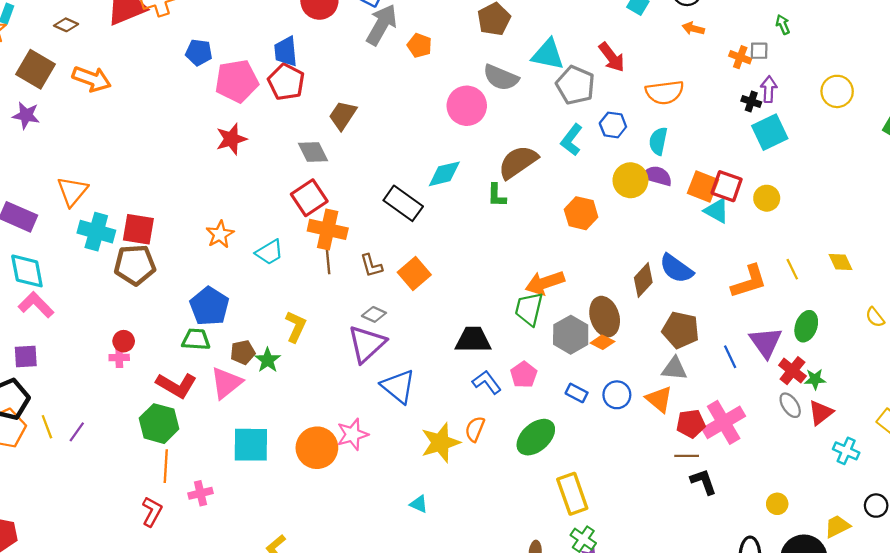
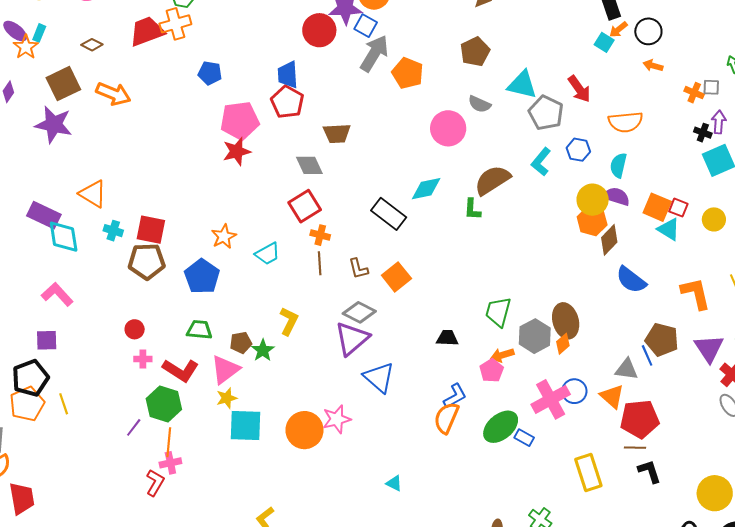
orange pentagon: (419, 45) -> (408, 73), size x1.4
brown square: (35, 69) -> (63, 84), turned 32
gray semicircle: (501, 78) -> (479, 104), size x0.7
pink pentagon: (237, 81) -> (240, 121), moved
purple star: (26, 115) -> (54, 125), size x1.5
brown trapezoid: (343, 115) -> (337, 133), turned -128
red square: (727, 186) -> (678, 208), size x0.7
orange triangle: (72, 191) -> (93, 194), turned -40
orange hexagon: (581, 213) -> (592, 221), moved
orange cross: (328, 229) -> (320, 235), size x0.6
cyan cross: (96, 232) -> (113, 231), size x0.6
cyan diamond: (27, 271) -> (64, 237), moved
brown diamond: (643, 280) -> (609, 240), moved
orange L-shape: (749, 281) -> (696, 294), turned -87
orange arrow: (545, 283) -> (502, 355), moved, size x0.7
blue pentagon: (209, 306) -> (202, 276), moved
gray diamond: (374, 314) -> (359, 312), size x1.5
brown pentagon: (681, 330) -> (662, 340), moved
black trapezoid: (473, 340) -> (447, 338), size x0.7
orange diamond: (602, 342) -> (563, 344), turned -70
pink cross: (119, 357) -> (143, 359), moved
blue line: (730, 357) -> (647, 355), moved
blue L-shape: (487, 382) -> (455, 396), moved, turned 96
blue rectangle: (577, 393) -> (524, 438), moved
pink cross: (724, 422) -> (551, 399), moved
red pentagon: (691, 424) -> (640, 419), size x1.5
orange semicircle: (475, 429) -> (446, 418), size x1.4
purple line: (77, 432) -> (134, 427), moved
yellow star: (440, 443) -> (227, 398), moved, size x0.6
pink cross: (201, 493) -> (170, 463), moved
yellow rectangle: (572, 494) -> (588, 473), moved
yellow circle: (777, 504) -> (715, 493), size x1.8

